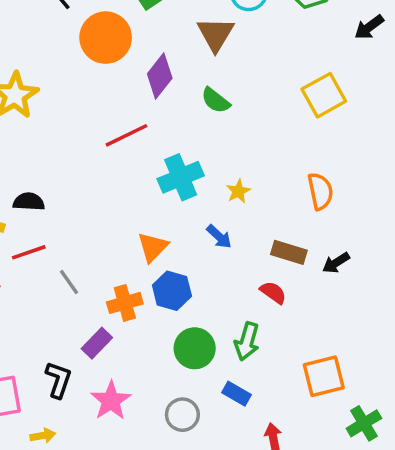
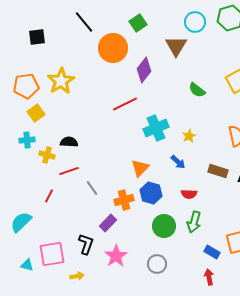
green semicircle: (216, 100) -> (197, 90), moved
red semicircle: (273, 292) -> (189, 194), moved, turned 147
blue rectangle: (237, 394) -> (212, 252), moved

